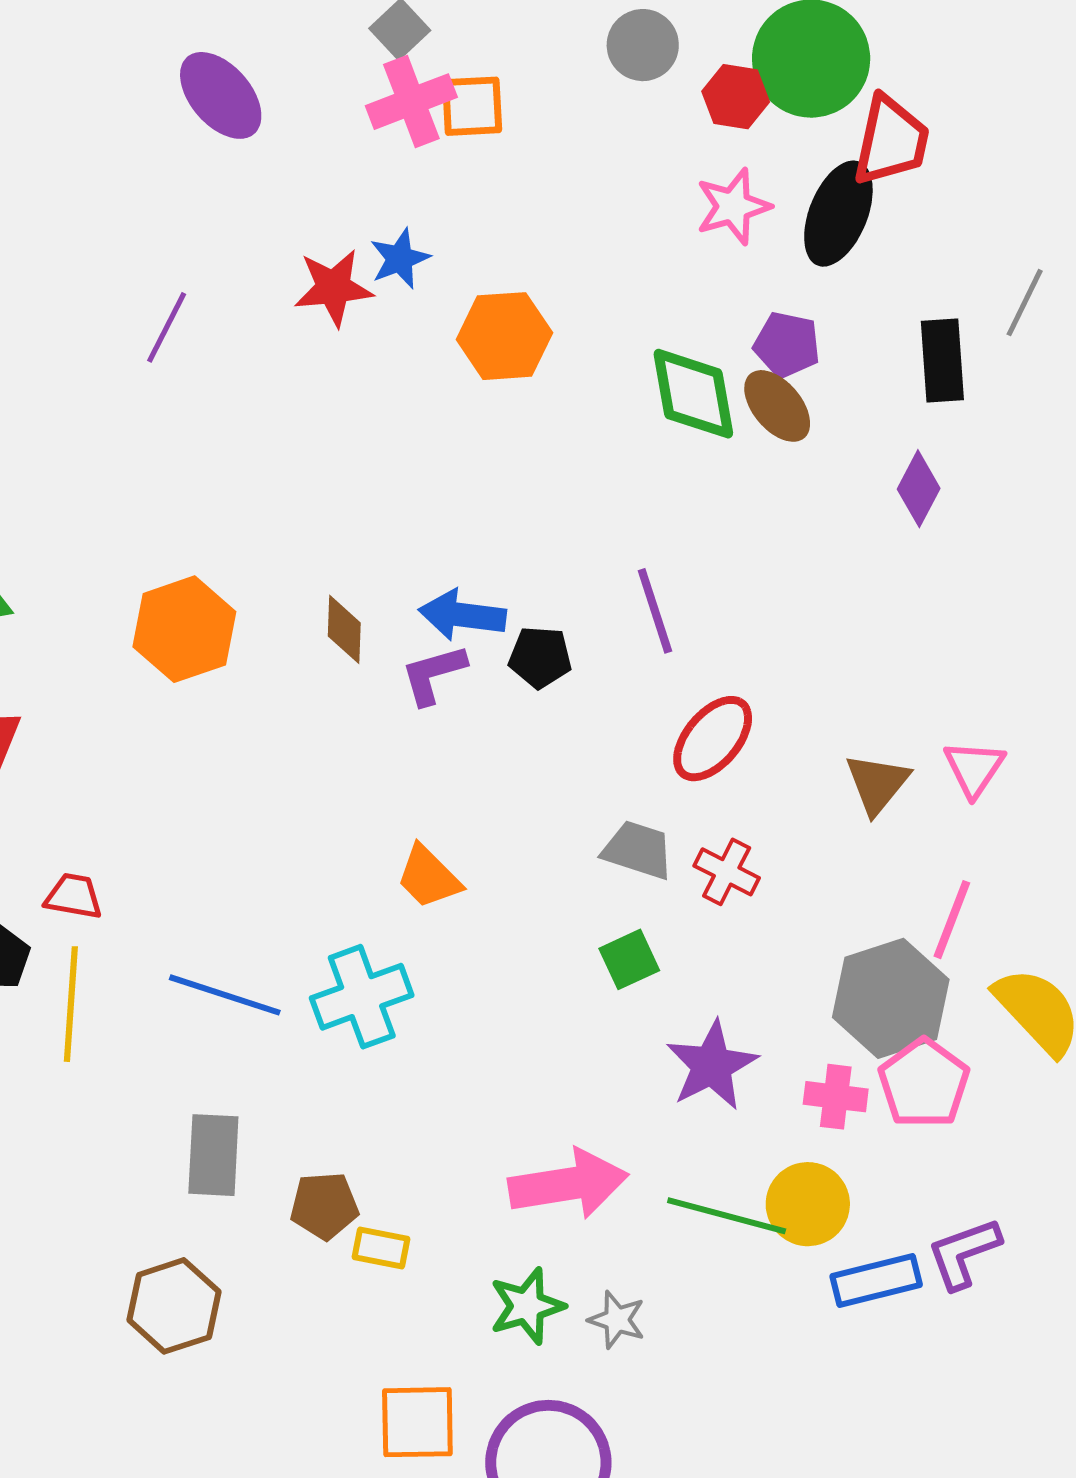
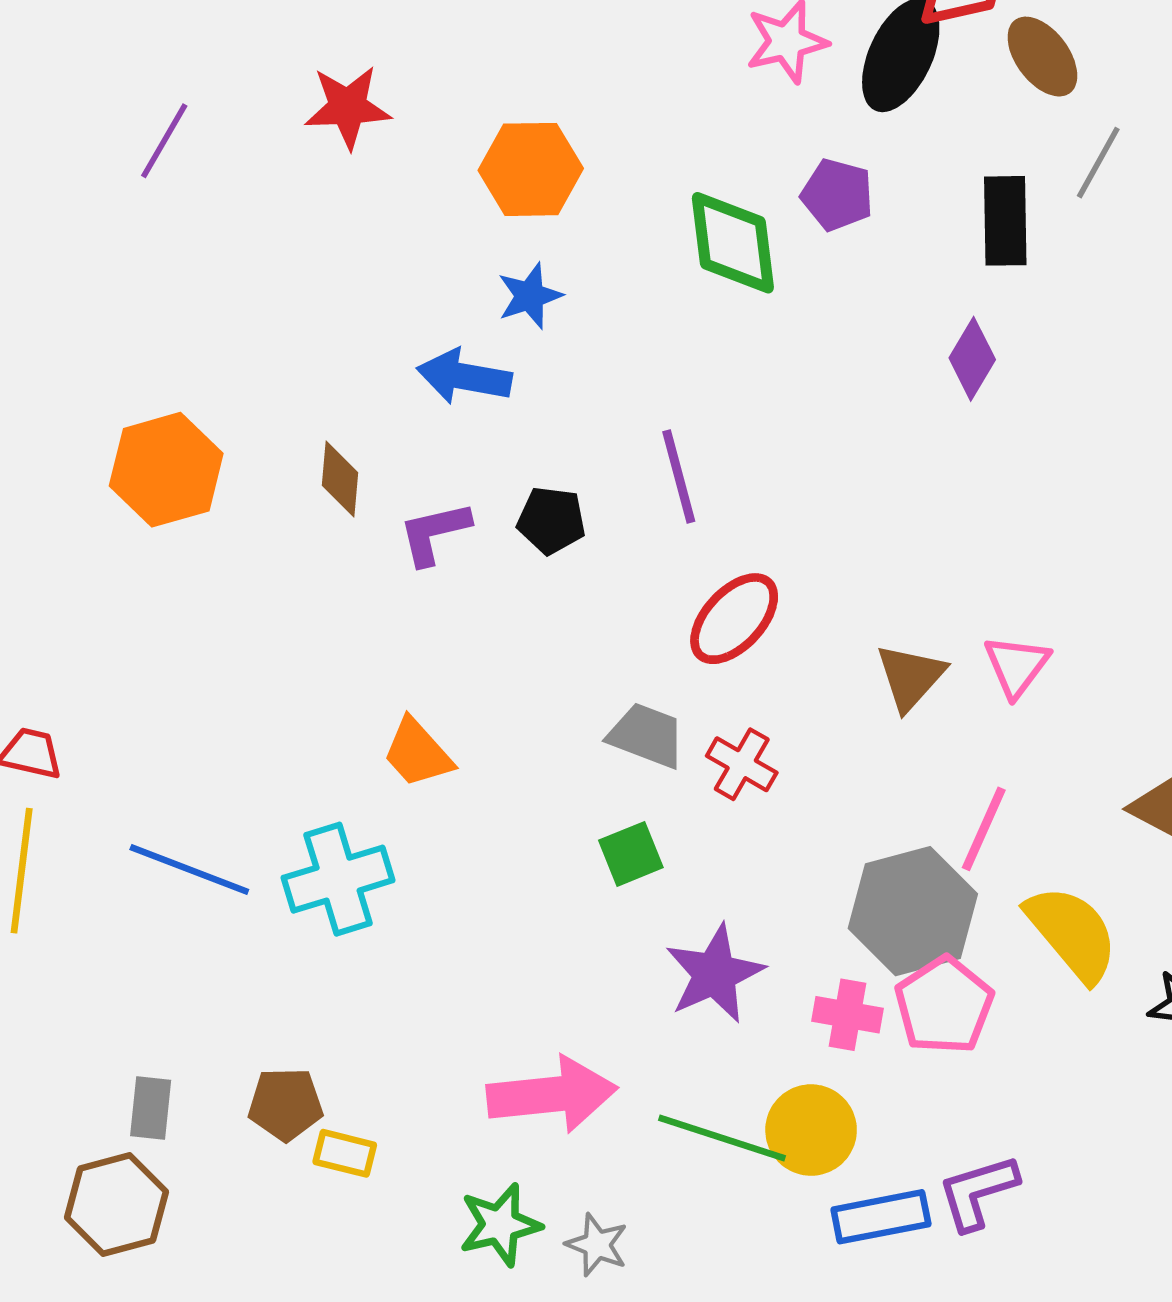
blue star: (400, 259) -> (530, 296), moved
brown ellipse: (777, 406) -> (1042, 57), moved
blue arrow: (462, 615) -> (464, 377), moved
gray rectangle: (213, 1155) -> (151, 1108), moved, size x0.7

